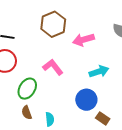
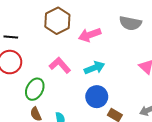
cyan arrow: (99, 71) -> (94, 68), moved

